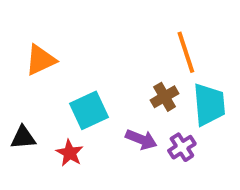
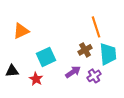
purple arrow: (141, 139) -> (73, 72), turned -56

